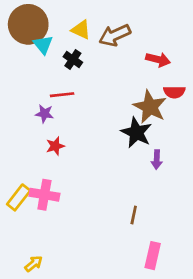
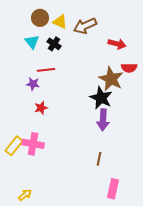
brown circle: (28, 24) -> (40, 18), moved, size x0.6
cyan triangle: (43, 45) -> (32, 42), moved
purple arrow: (157, 160) -> (103, 120), moved, size x1.5

